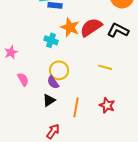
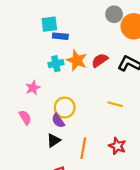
red semicircle: (91, 27) -> (100, 60), size x0.7
cyan cross: (51, 40) -> (56, 64), moved, turned -32
pink star: (11, 52) -> (33, 88), moved

